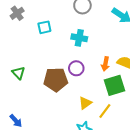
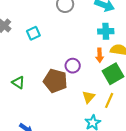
cyan cross: (79, 38) -> (106, 31), moved
brown pentagon: (56, 80) -> (55, 81), turned 30

